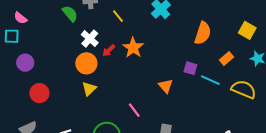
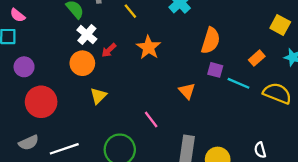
orange semicircle: (203, 33) -> (211, 41), moved
white cross: (90, 39) -> (87, 35), moved
red arrow: (109, 50) -> (109, 50), moved
orange circle: (86, 63) -> (82, 63), moved
red circle: (39, 93) -> (41, 102), size x1.4

